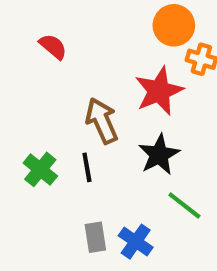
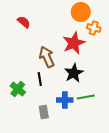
green cross: (40, 169) -> (18, 89), moved
green line: (184, 205) -> (86, 97), turned -48
blue cross: (136, 242) -> (65, 100), moved, turned -35

